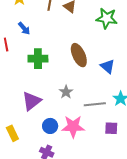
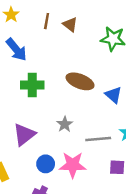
blue arrow: (24, 28) -> (16, 50), size x1.5
brown ellipse: (79, 55) -> (80, 81), turned -45

